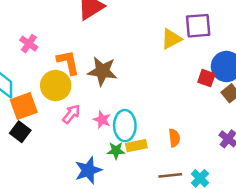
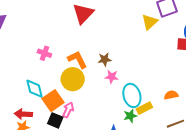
brown star: (102, 71) -> (105, 59), size x0.6
pink arrow: (71, 114) -> (68, 110), moved
pink star: (102, 120) -> (112, 77), moved
orange semicircle: (174, 138) -> (171, 95), turned -80

